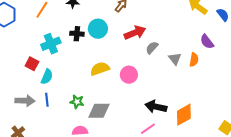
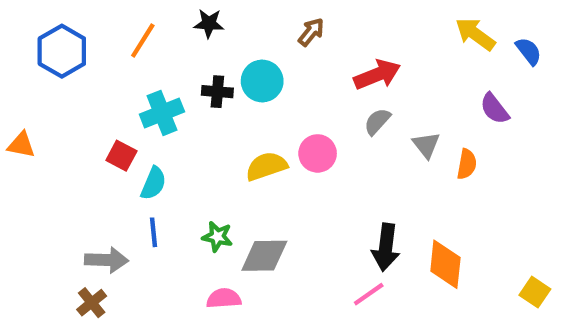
red arrow: (135, 33) -> (377, 75), moved
orange semicircle: (194, 60) -> (467, 164), moved
pink circle: (129, 75) -> (318, 153), moved
gray arrow: (25, 101) -> (107, 260), moved
black arrow: (156, 107) -> (386, 247), turned -95
orange diamond: (184, 115) -> (445, 264), turned -55

